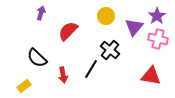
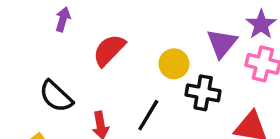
yellow circle: (106, 16) -> (174, 64), moved
black cross: (110, 50) -> (203, 93), moved, turned -30

